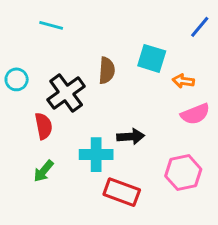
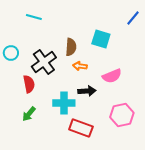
orange arrow: (183, 81) -> (80, 66), moved
pink semicircle: (195, 114) -> (112, 76), moved

